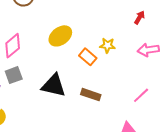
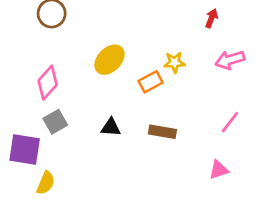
orange rectangle: (88, 57) -> (151, 82), turned -60
black triangle: (54, 86) -> (111, 127), size x0.6

